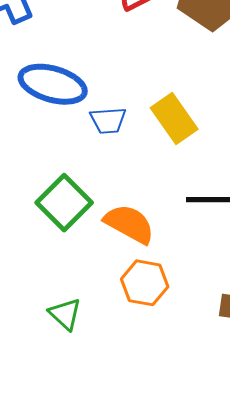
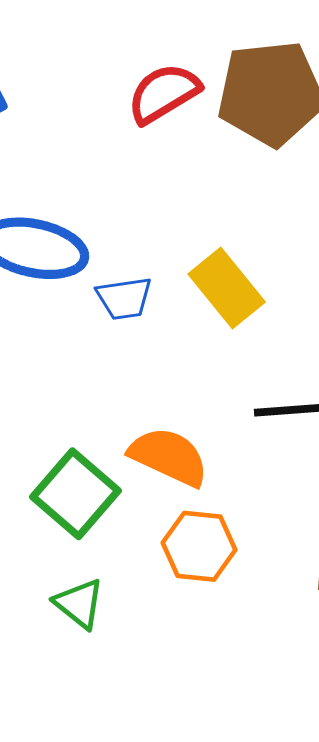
green square: (64, 203) -> (76, 494), moved

